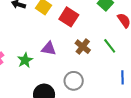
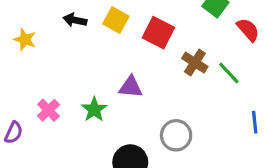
brown cross: (83, 47) -> (195, 63), moved

